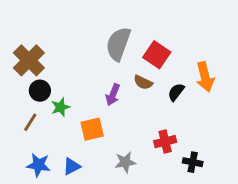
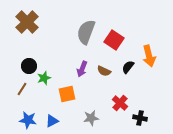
brown cross: (29, 60) -> (27, 22), moved
brown semicircle: (143, 82) -> (104, 71), moved
red cross: (165, 142) -> (120, 103), turned -35

